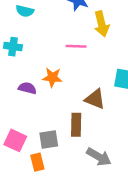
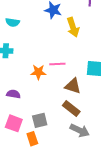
pink line: (76, 46) -> (57, 64), moved
purple semicircle: (27, 88) -> (13, 94), moved
brown rectangle: (76, 125) -> (71, 108), moved, turned -48

